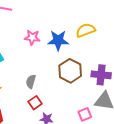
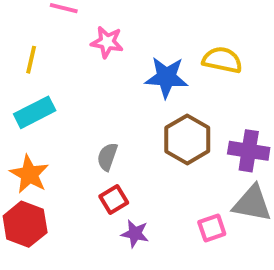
yellow semicircle: (86, 30) -> (222, 60), turned 30
pink star: (32, 38) -> (107, 42), moved

